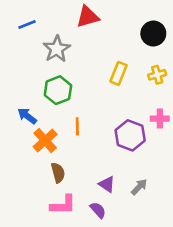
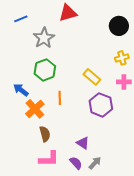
yellow rectangle: (119, 73) -> (92, 77), moved, turned -72
pink cross: (160, 119) -> (124, 82), moved
gray arrow: (139, 187) -> (95, 163), moved

